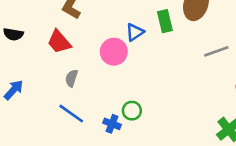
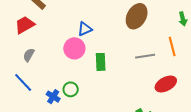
green rectangle: (165, 21) -> (101, 62), moved
red trapezoid: (59, 42) -> (25, 25), turned 90
pink circle: (114, 52) -> (74, 48), moved

